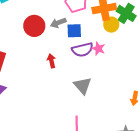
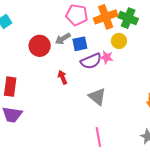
yellow circle: (111, 25) -> (119, 41), moved

